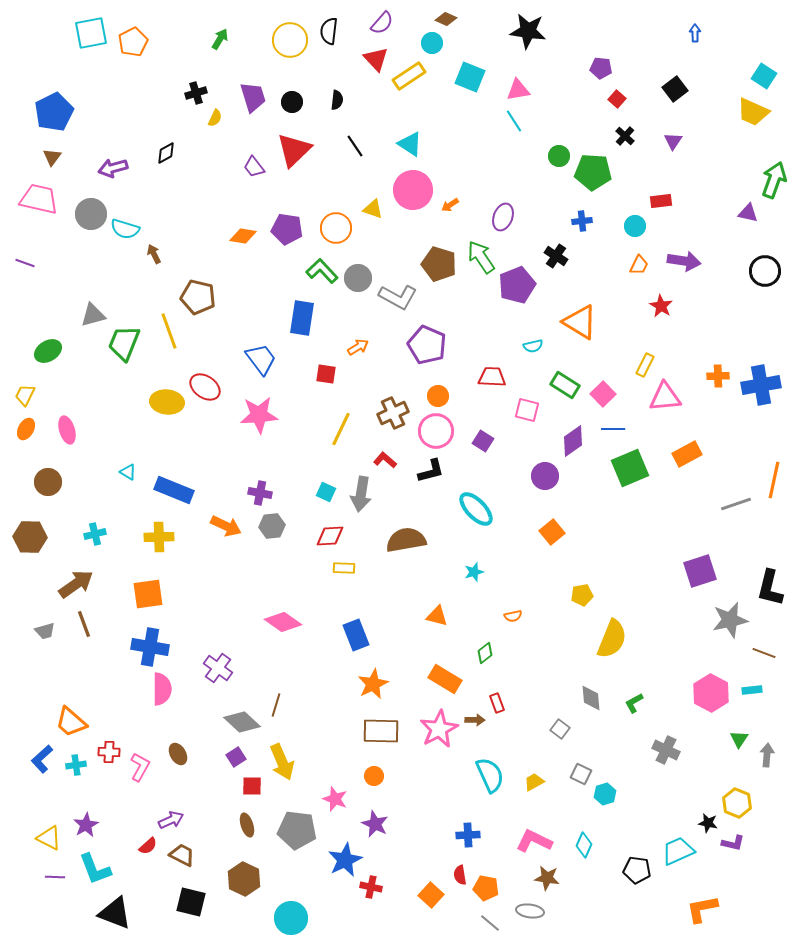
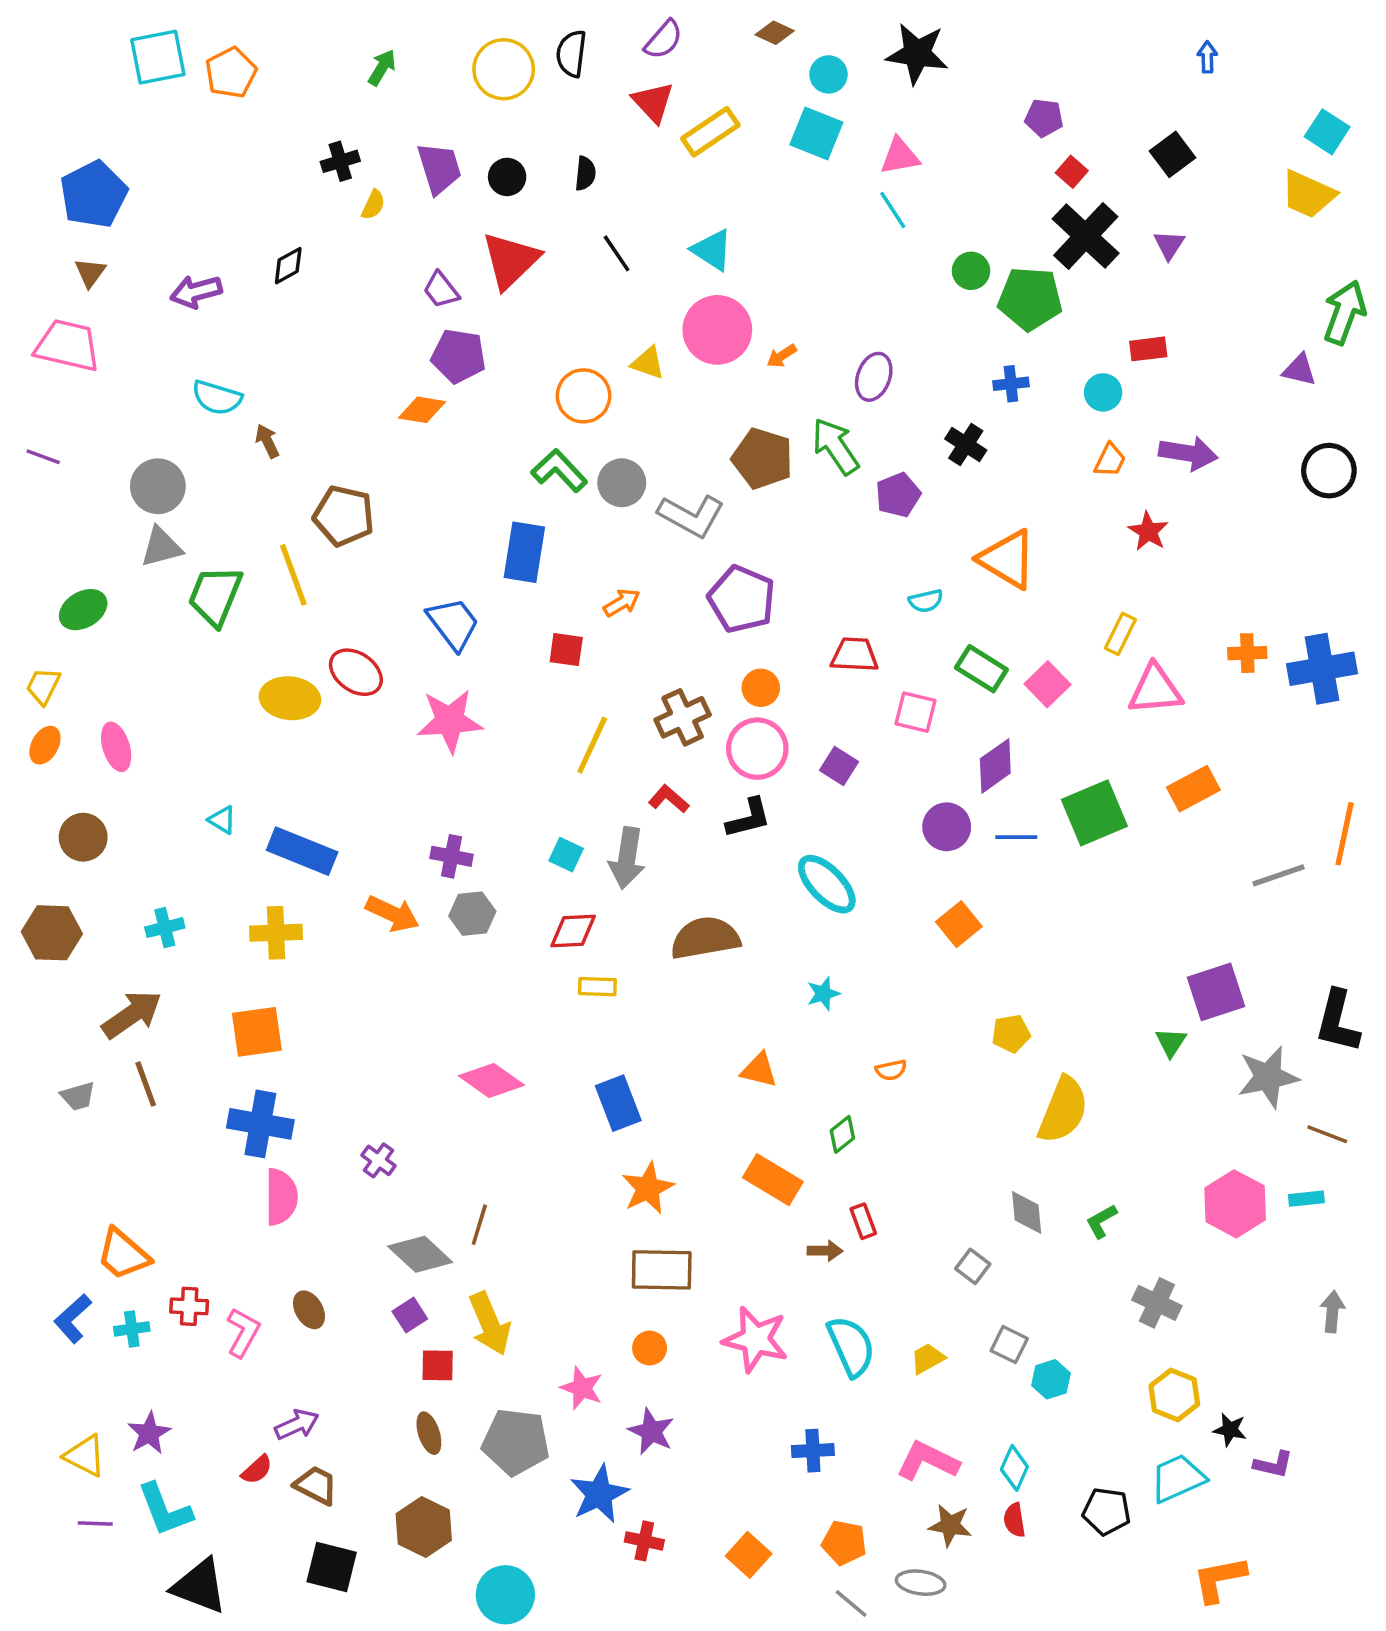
cyan circle: (432, 43) -> (829, 74), moved
black cross: (625, 136) -> (1086, 236), size x2.0
gray circle: (91, 214) -> (158, 486), moved
purple pentagon: (287, 229) -> (458, 356), moved
purple pentagon: (517, 285) -> (898, 495), size x0.7
blue line: (613, 429) -> (1016, 837), moved
purple cross: (218, 668) -> (379, 1160), size x0.7
pink star: (439, 729) -> (756, 1339), moved, turned -30
green triangle: (739, 739) -> (1171, 1042), moved
yellow hexagon: (737, 803) -> (1174, 1395), moved
red semicircle: (460, 875) -> (1014, 1520), moved

